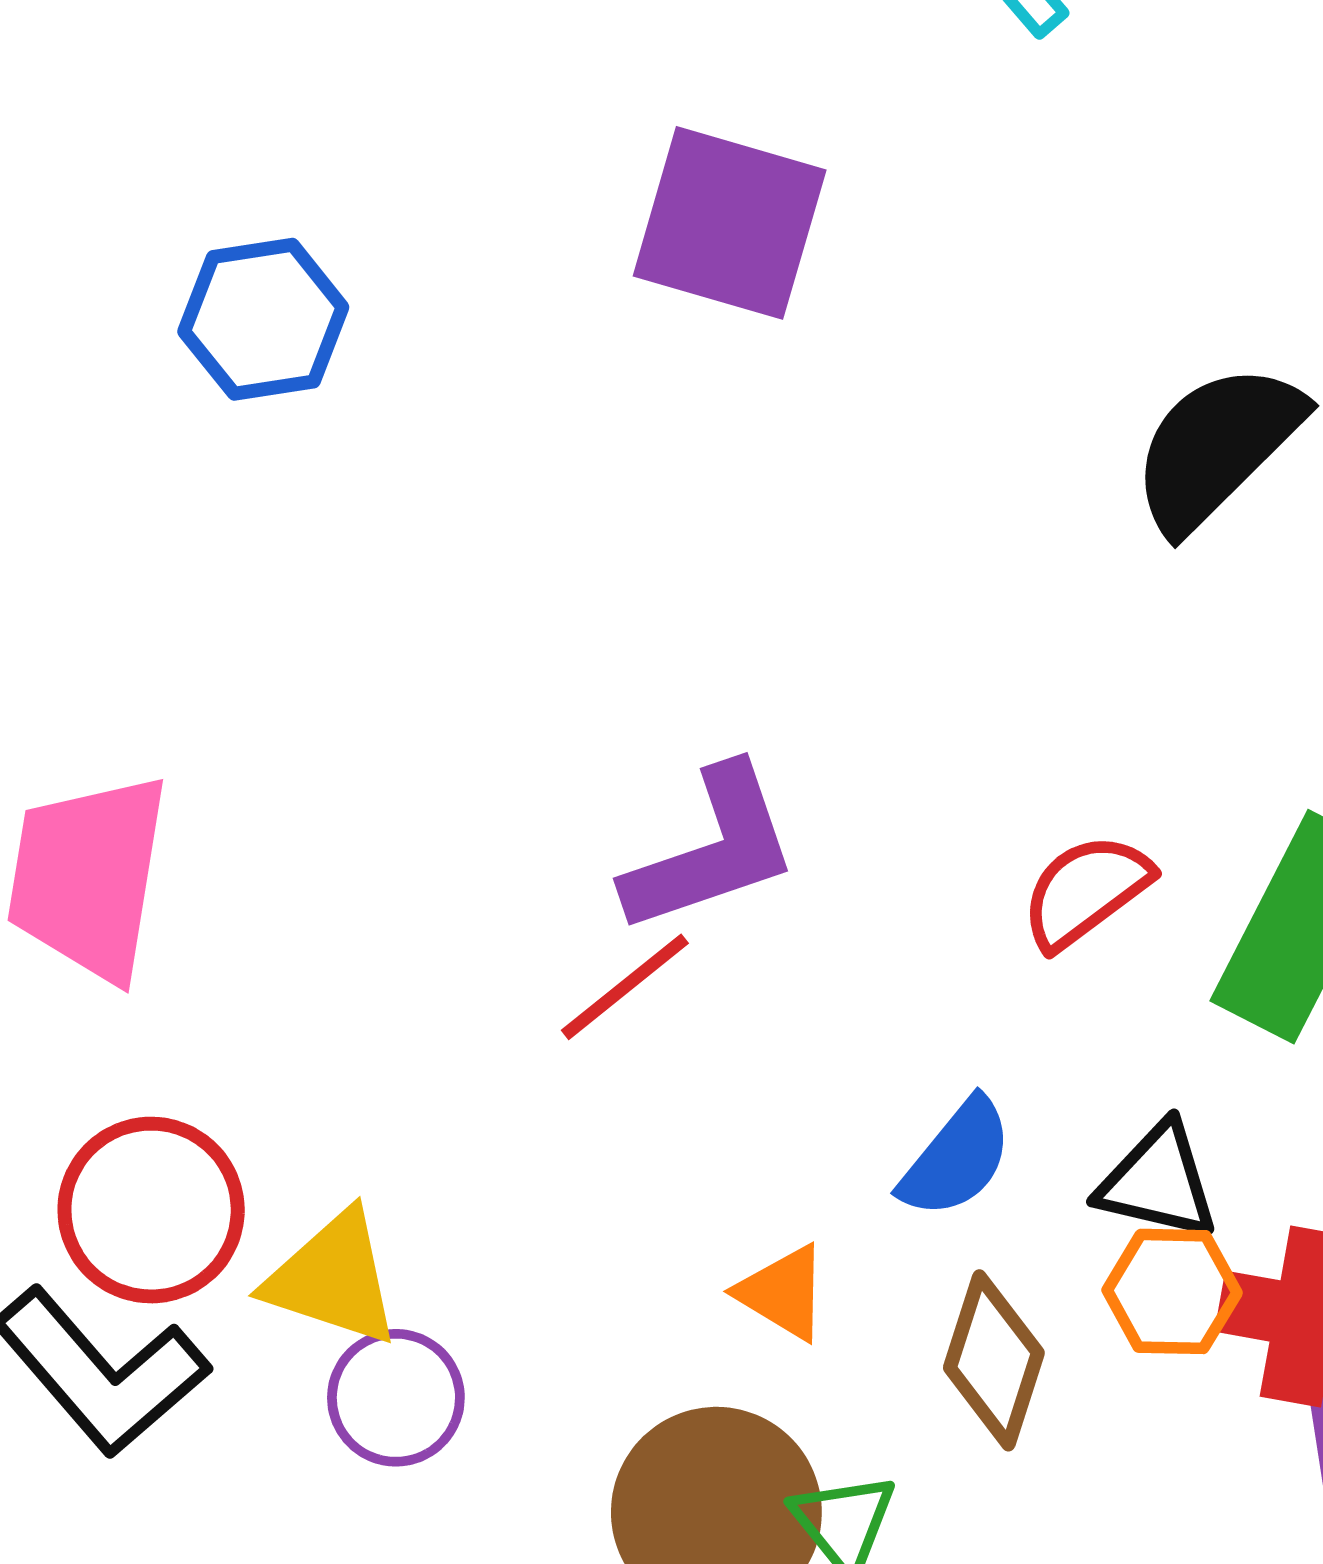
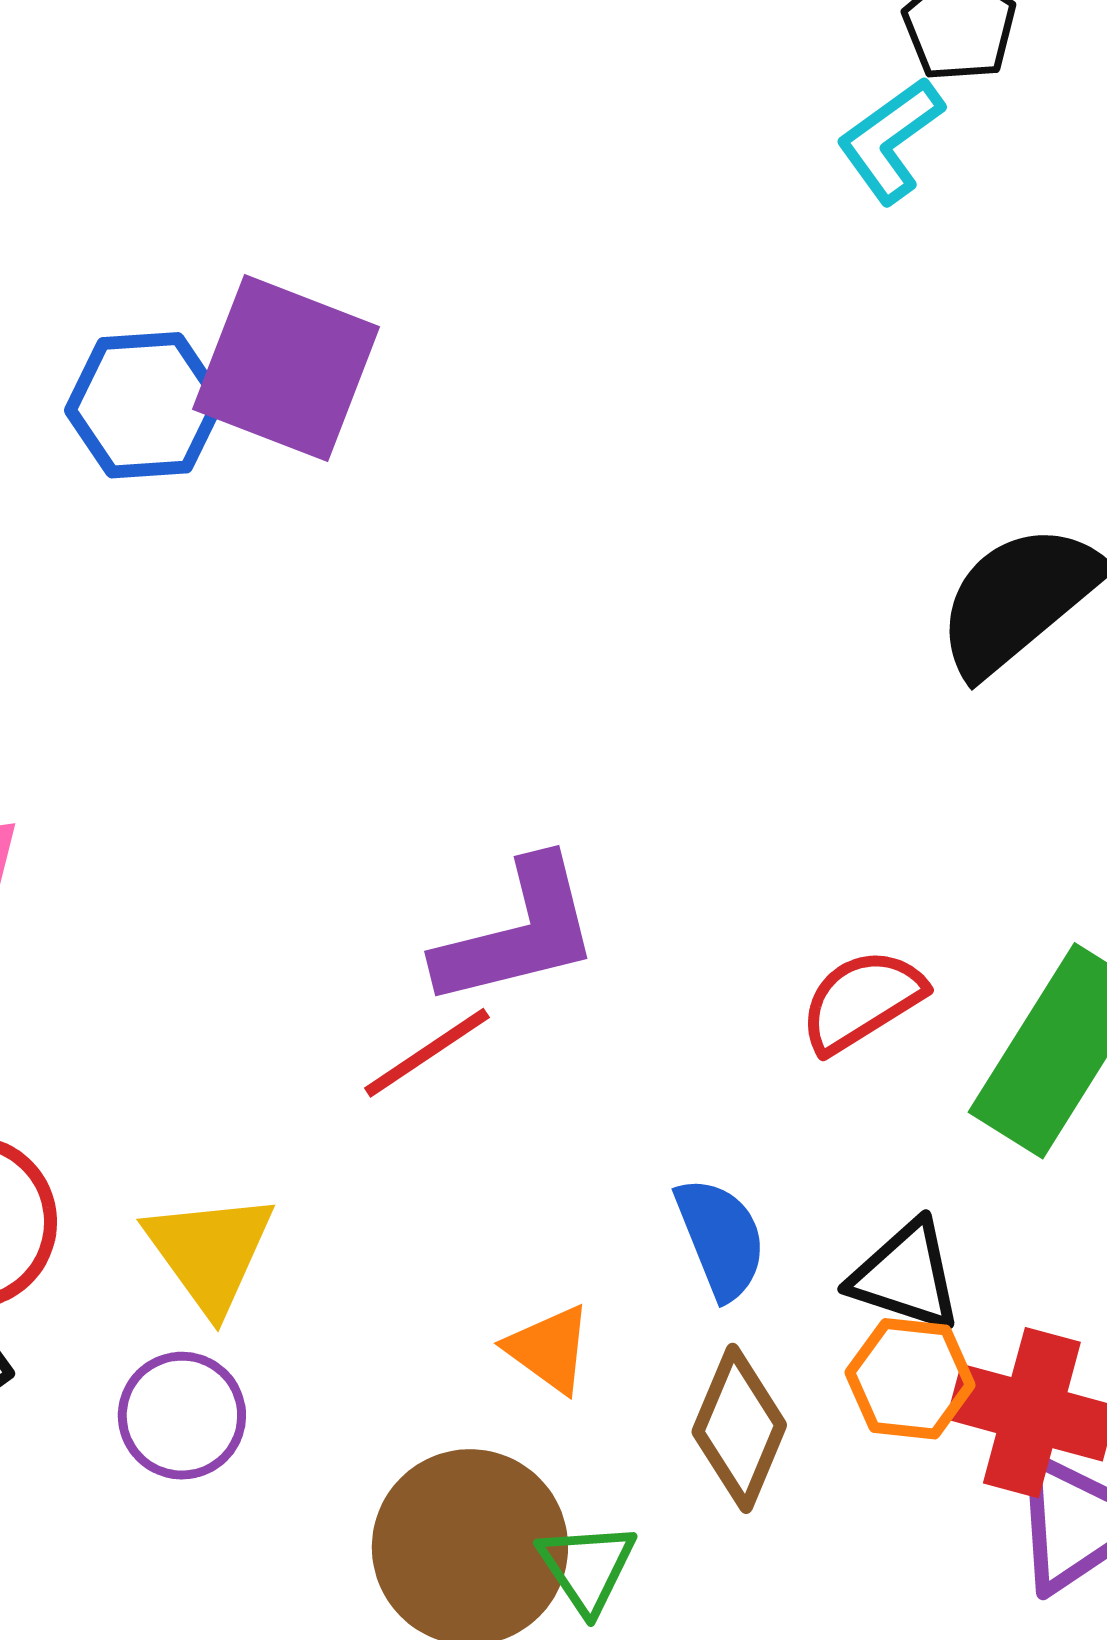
purple square: (730, 223) -> (286, 368), moved
blue semicircle: (956, 1158) -> (721, 1238), turned -66
yellow triangle: (333, 1278) -> (210, 1252), moved, turned 31

